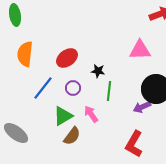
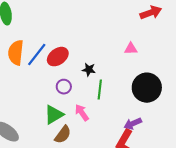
pink triangle: (140, 50) -> (131, 49), size x0.6
blue line: (43, 88) -> (37, 55), moved
purple arrow: (142, 107) -> (133, 124), moved

